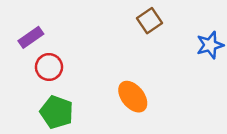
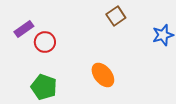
red circle: (49, 67) -> (45, 42), moved

